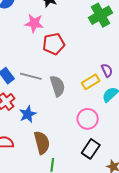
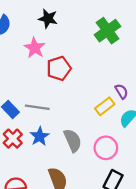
pink star: (34, 23) -> (35, 48), turned 30
gray semicircle: (57, 86) -> (73, 140), moved
blue star: (28, 114) -> (40, 136), moved

